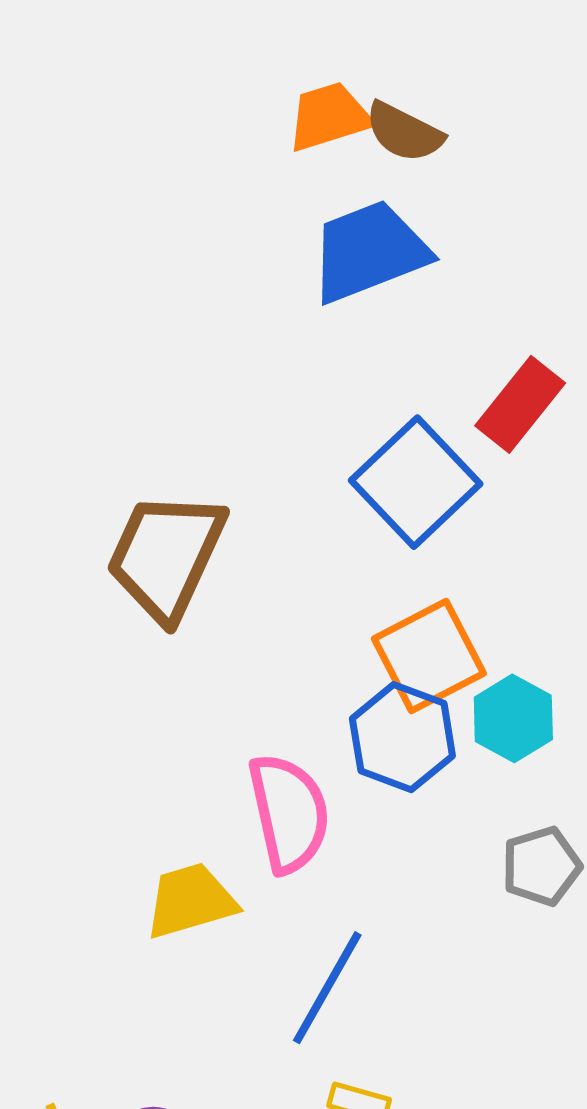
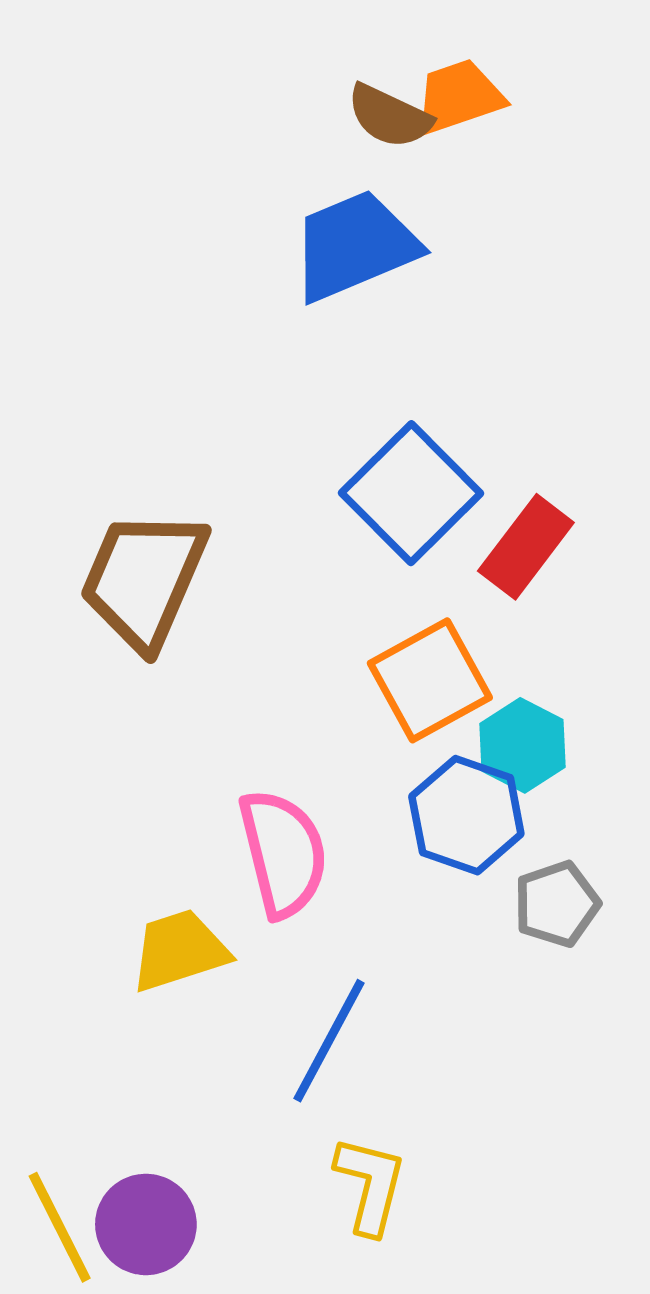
orange trapezoid: (329, 117) -> (459, 97), moved
red rectangle: (520, 404) -> (526, 547), moved
blue hexagon: (402, 737) -> (466, 815), moved

